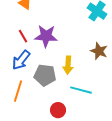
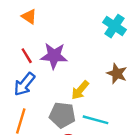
yellow arrow: (68, 65) -> (80, 90), turned 36
gray pentagon: (45, 75) -> (62, 115), moved

